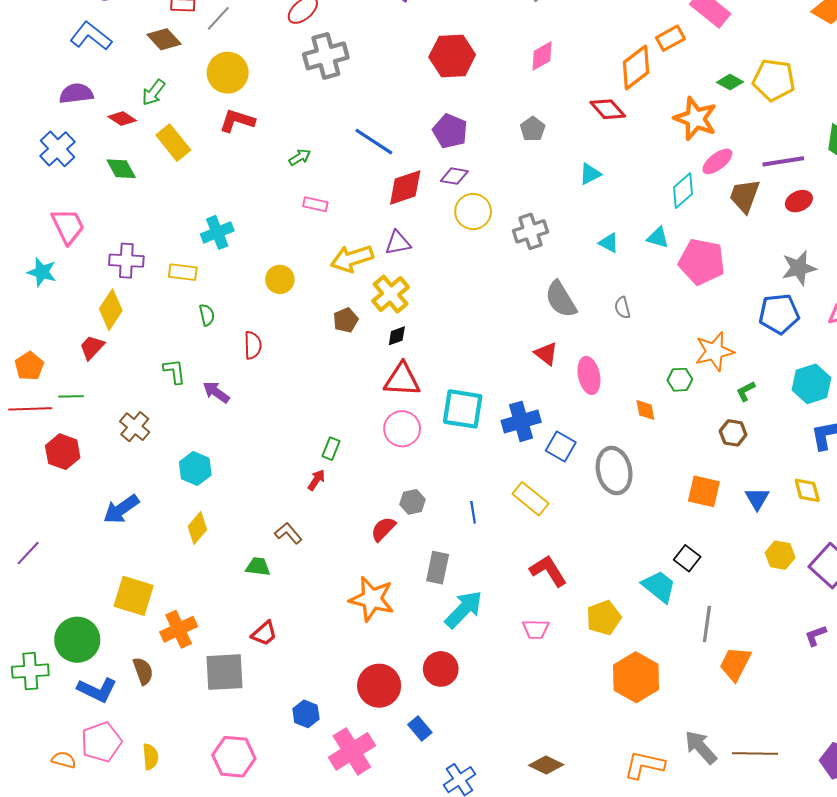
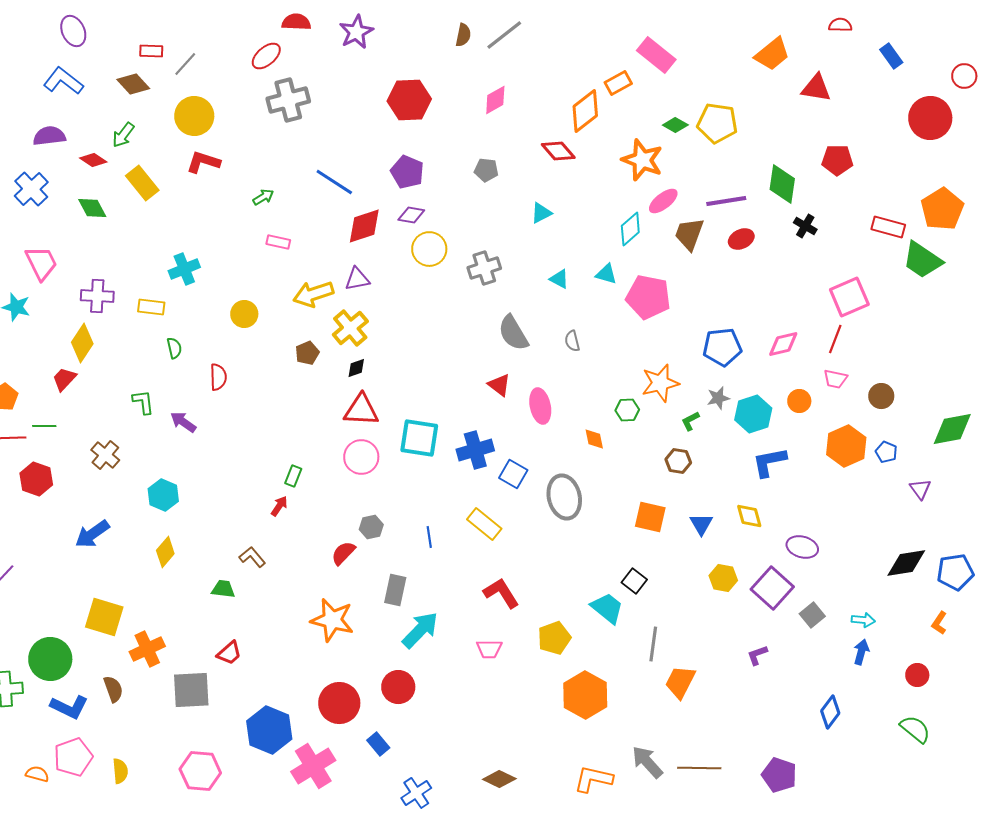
gray pentagon: (533, 129) -> (486, 170), turned -30
gray star: (799, 268) -> (718, 398), moved, size x0.7
blue hexagon: (306, 714) -> (269, 730), size x1.8

